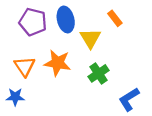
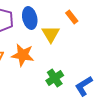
green cross: (99, 73) -> (55, 78), moved

